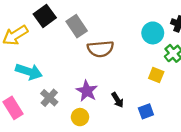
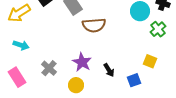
cyan arrow: (29, 72) -> (21, 45), moved, size x0.7
yellow square: (156, 75) -> (150, 61), moved

